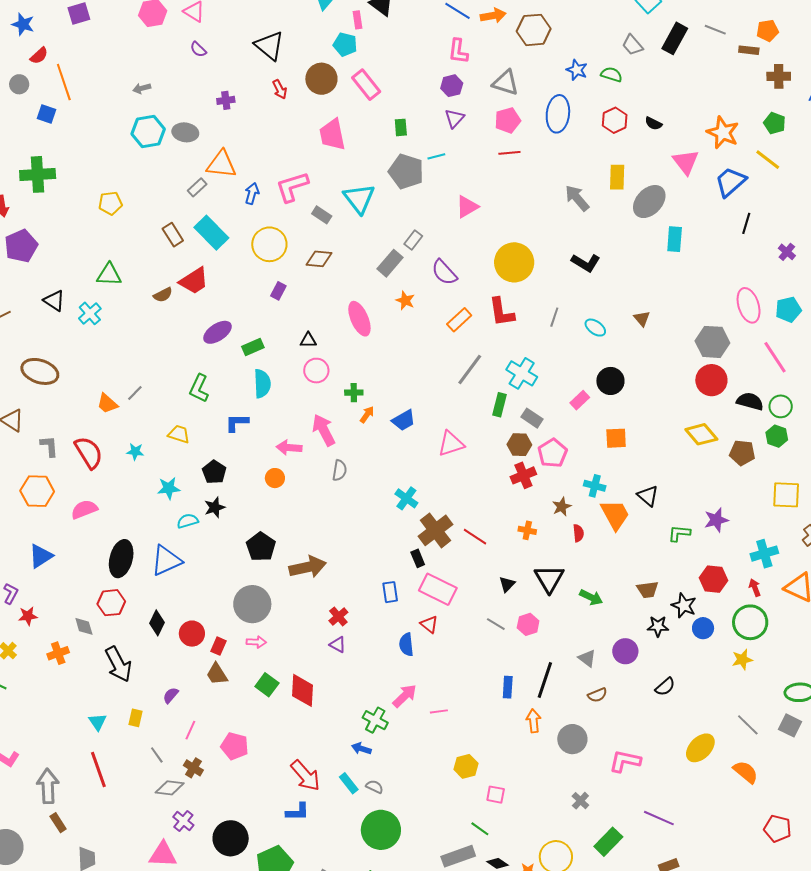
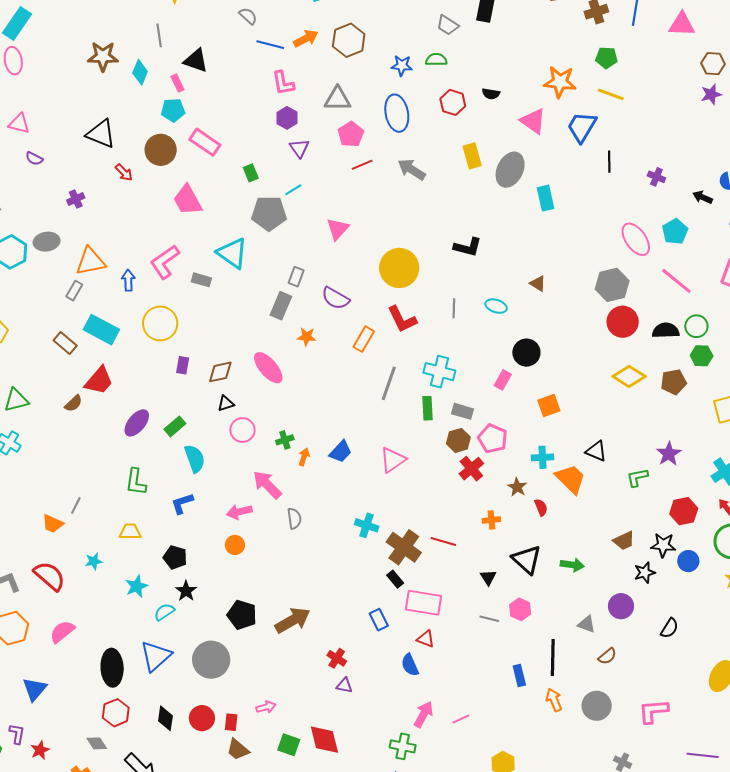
gray arrow: (577, 198) -> (412, 169), moved
brown diamond: (319, 259) -> (220, 372), moved
gray circle: (252, 604) -> (211, 660), moved

